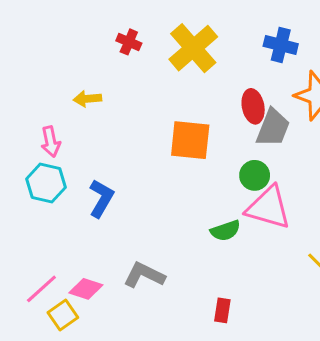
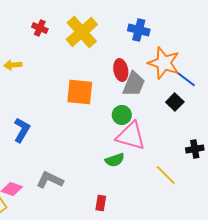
green semicircle: (225, 231) -> (115, 160), moved

